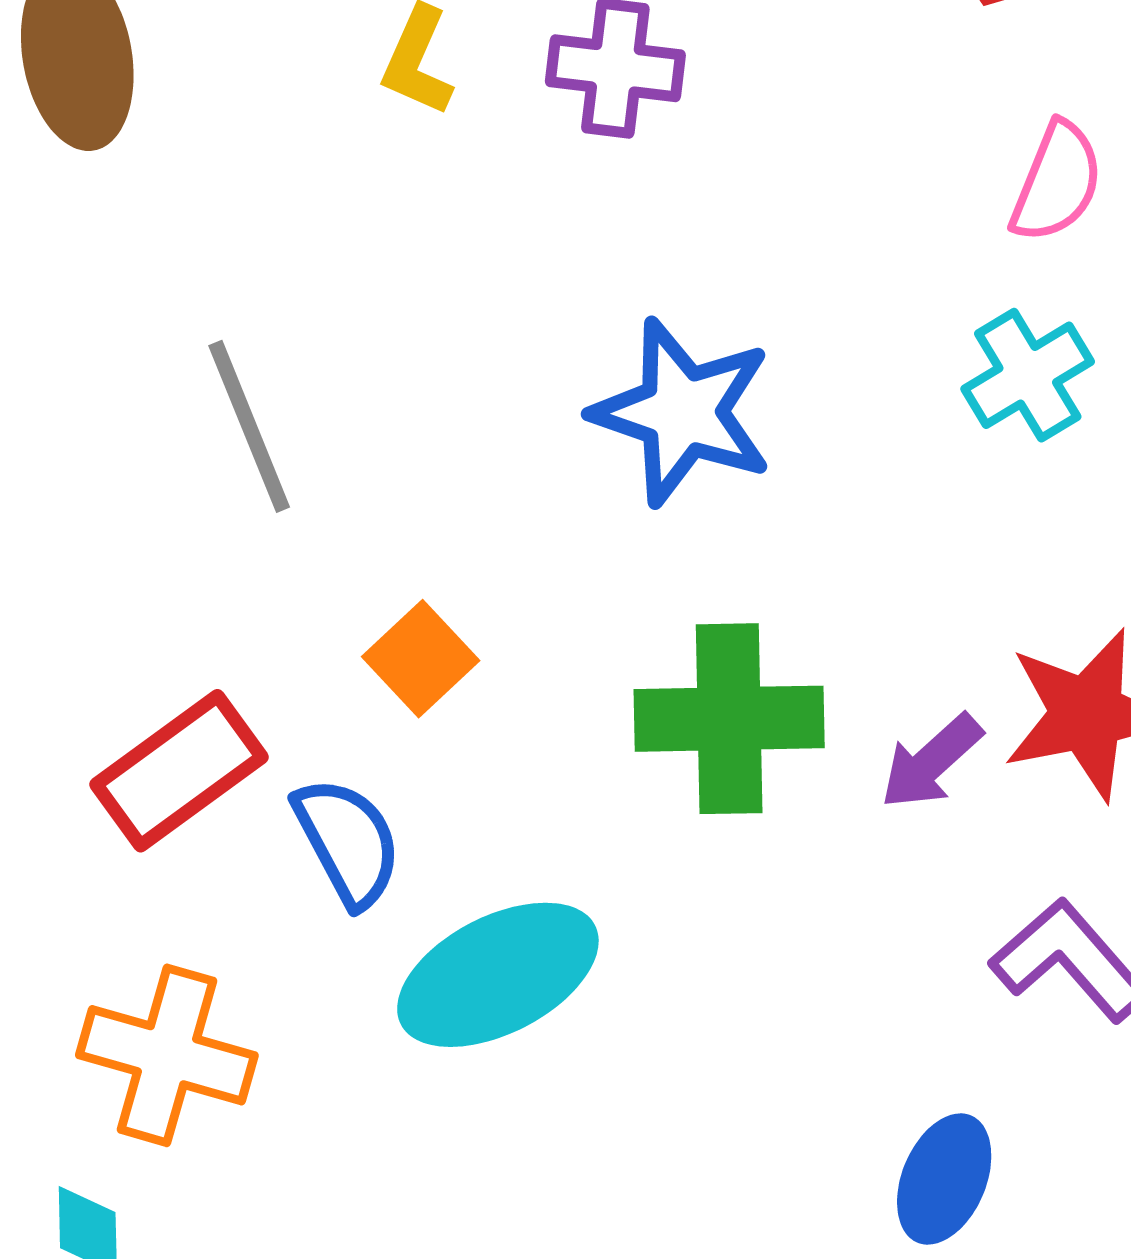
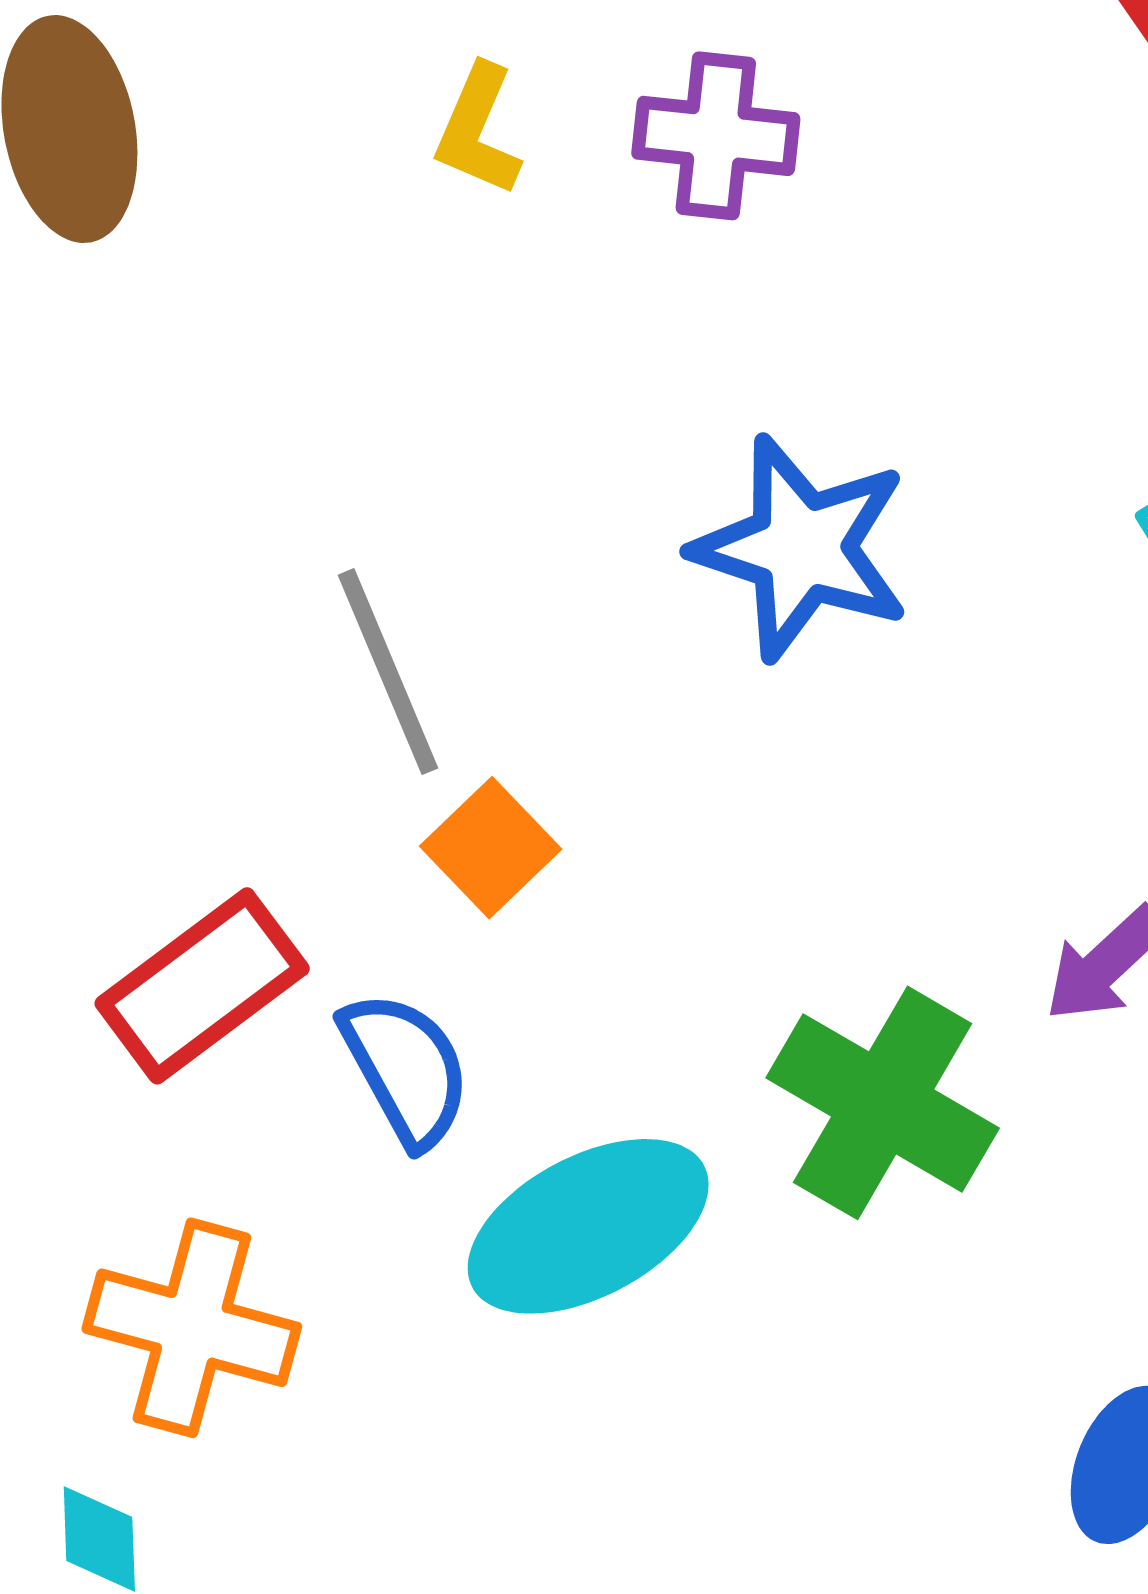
gray line: (249, 426) -> (388, 672), moved
green cross: (729, 719) -> (883, 1103), moved, turned 32

